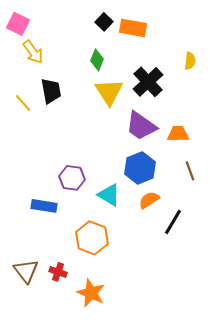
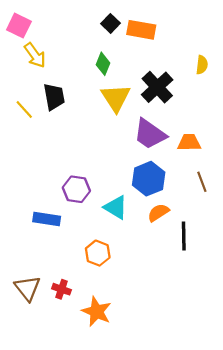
black line: (173, 222) -> (184, 236), turned -32
orange hexagon: (92, 238) -> (98, 253), size x0.7

